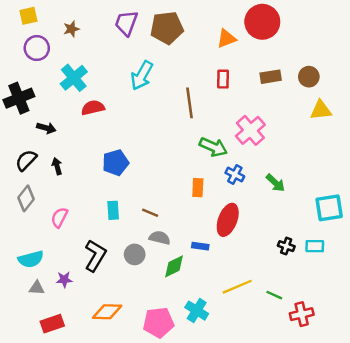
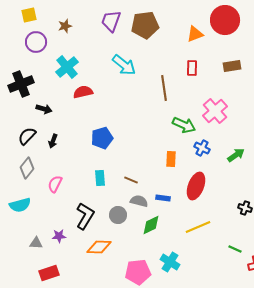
cyan arrow: (142, 75) -> (124, 65), turned -80
black arrow: (57, 166) -> (53, 141), turned -144
green arrow: (275, 183) -> (236, 155), turned -78
blue rectangle: (200, 246) -> (163, 198), moved
cyan semicircle: (31, 259) -> (20, 205), moved
yellow line: (237, 287) -> (198, 227), moved
orange diamond: (107, 312) -> (99, 247), moved

